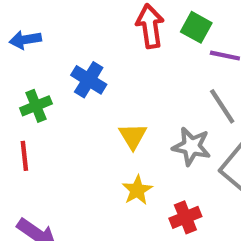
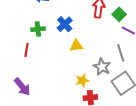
yellow triangle: (133, 136) -> (76, 46), moved, turned 40
yellow star: (137, 190) -> (82, 81), moved

